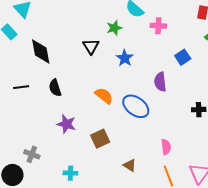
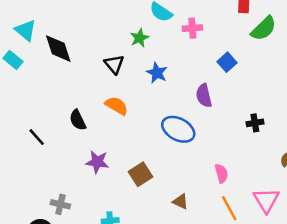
black diamond: (41, 51) -> (58, 49), moved
black line: (21, 87) -> (37, 137), moved, turned 63
orange semicircle: (104, 96) -> (117, 106), moved

